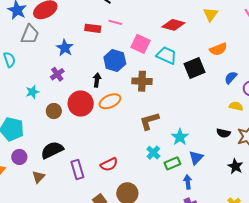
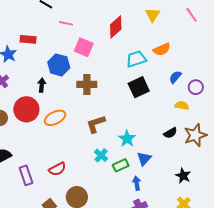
pink line: (115, 22) -> (66, 23), moved
red diamond: (173, 25) -> (116, 27), turned -55
red rectangle: (93, 28) -> (28, 39), moved
cyan trapezoid: (167, 55) -> (136, 59), moved, turned -40
black square: (194, 68) -> (139, 87), moved
orange ellipse: (110, 101) -> (55, 118), moved
black semicircle: (223, 133) -> (170, 133), turned -40
black star: (235, 166) -> (183, 176), moved

